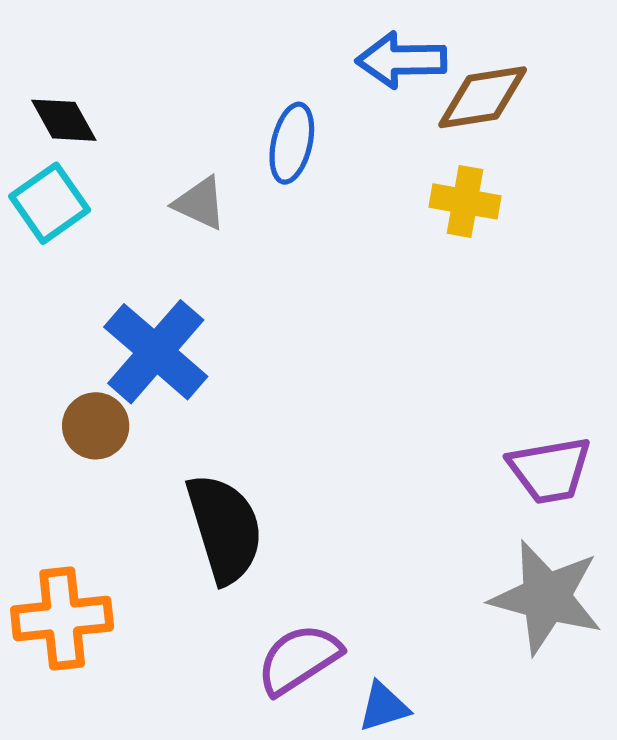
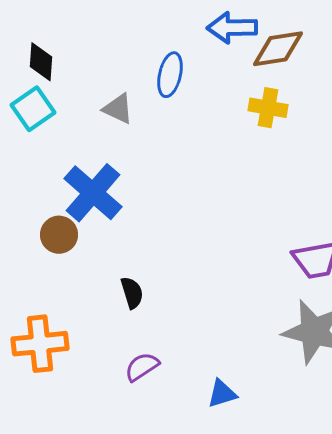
black diamond: (64, 120) -> (41, 62), turned 33
black semicircle: (225, 528) -> (132, 293), size x0.5
purple semicircle: (299, 659) -> (142, 367), moved, size x0.7

